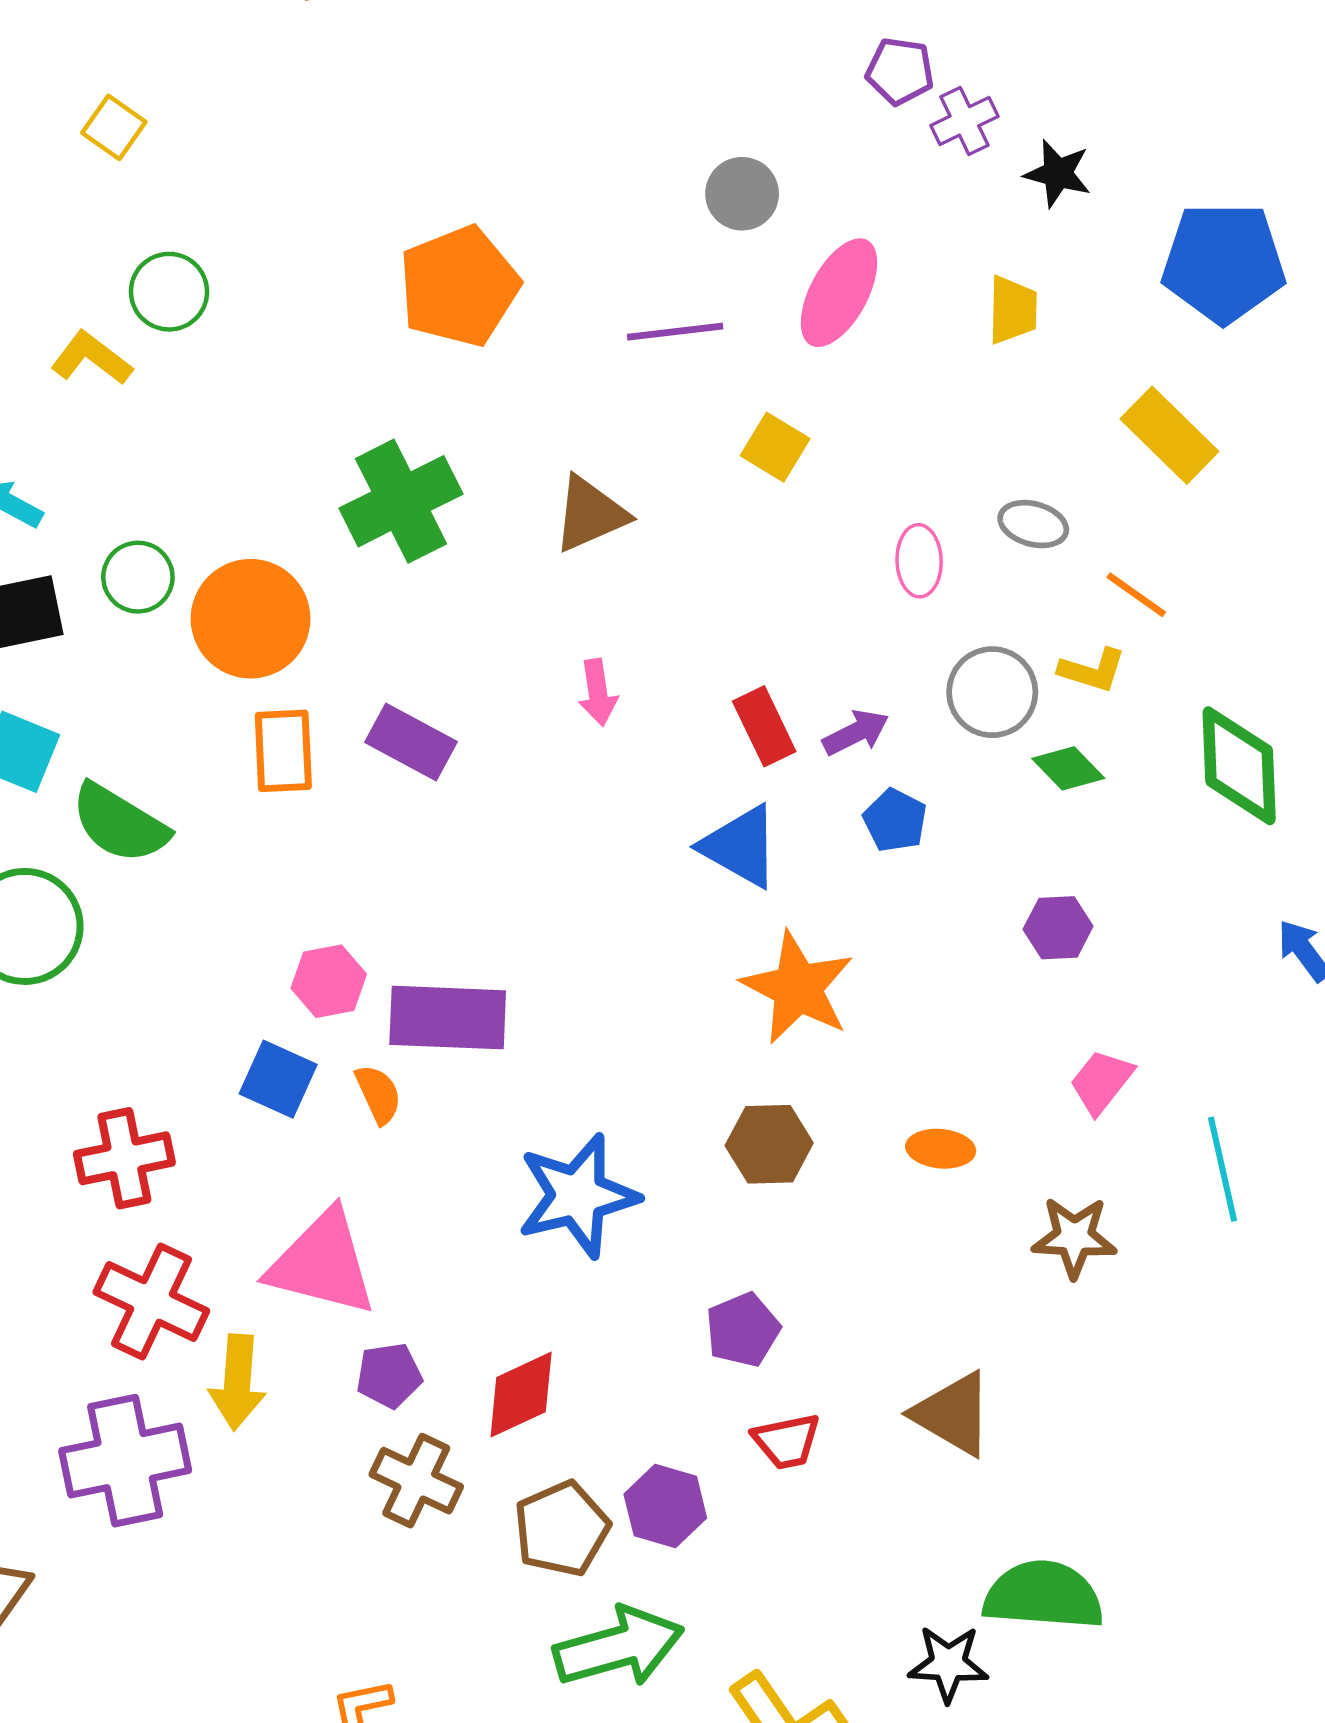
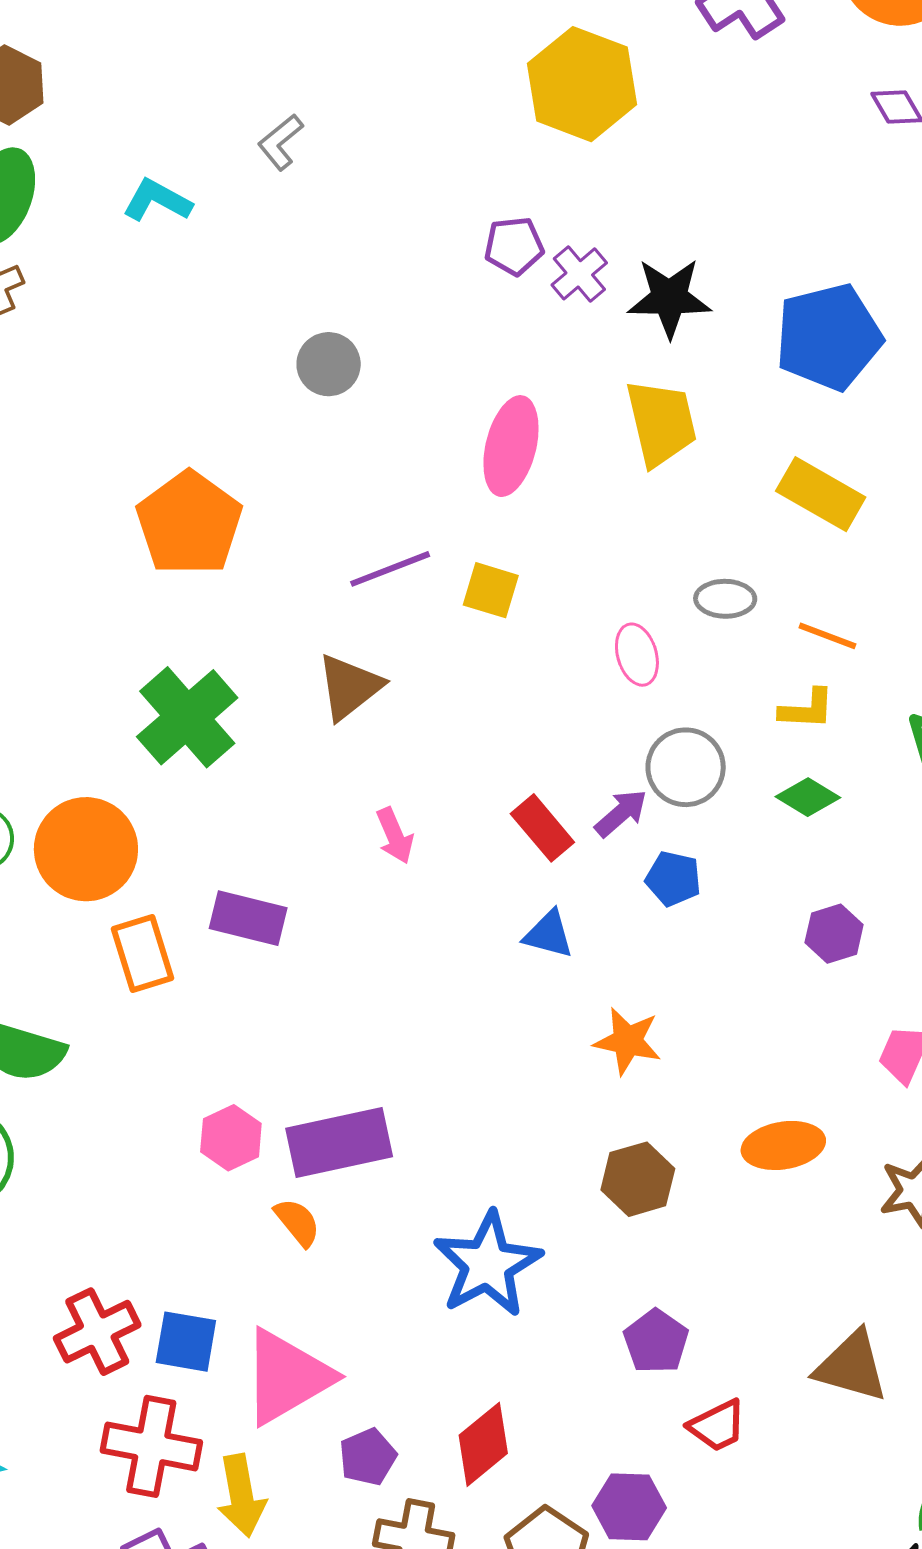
black star: (1058, 173) -> (669, 298), size x1.4
gray circle: (742, 194) -> (329, 364), moved
yellow trapezoid: (1013, 310) -> (661, 423), size x1.5
purple line: (675, 332) -> (390, 569), moved
gray circle: (992, 692) -> (686, 767), moved
blue triangle: (740, 846) -> (549, 934), size x0.7
orange star: (798, 988) -> (628, 1041), size x0.7
blue square: (278, 1079) -> (186, 1342), moved
orange ellipse: (941, 1149) -> (783, 1145), size x1.4
pink triangle: (322, 1263) -> (287, 1377), turned -30

